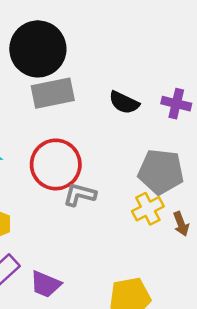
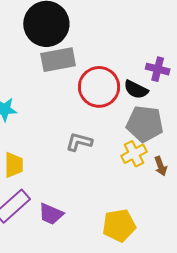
black semicircle: (124, 103) -> (136, 89), moved
red circle: (56, 164) -> (99, 87), moved

